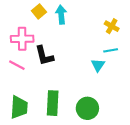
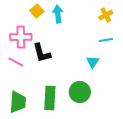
yellow cross: (112, 26) -> (106, 15), moved, turned 32
cyan line: (111, 50) -> (106, 40), moved
green circle: (87, 108) -> (80, 92), moved

